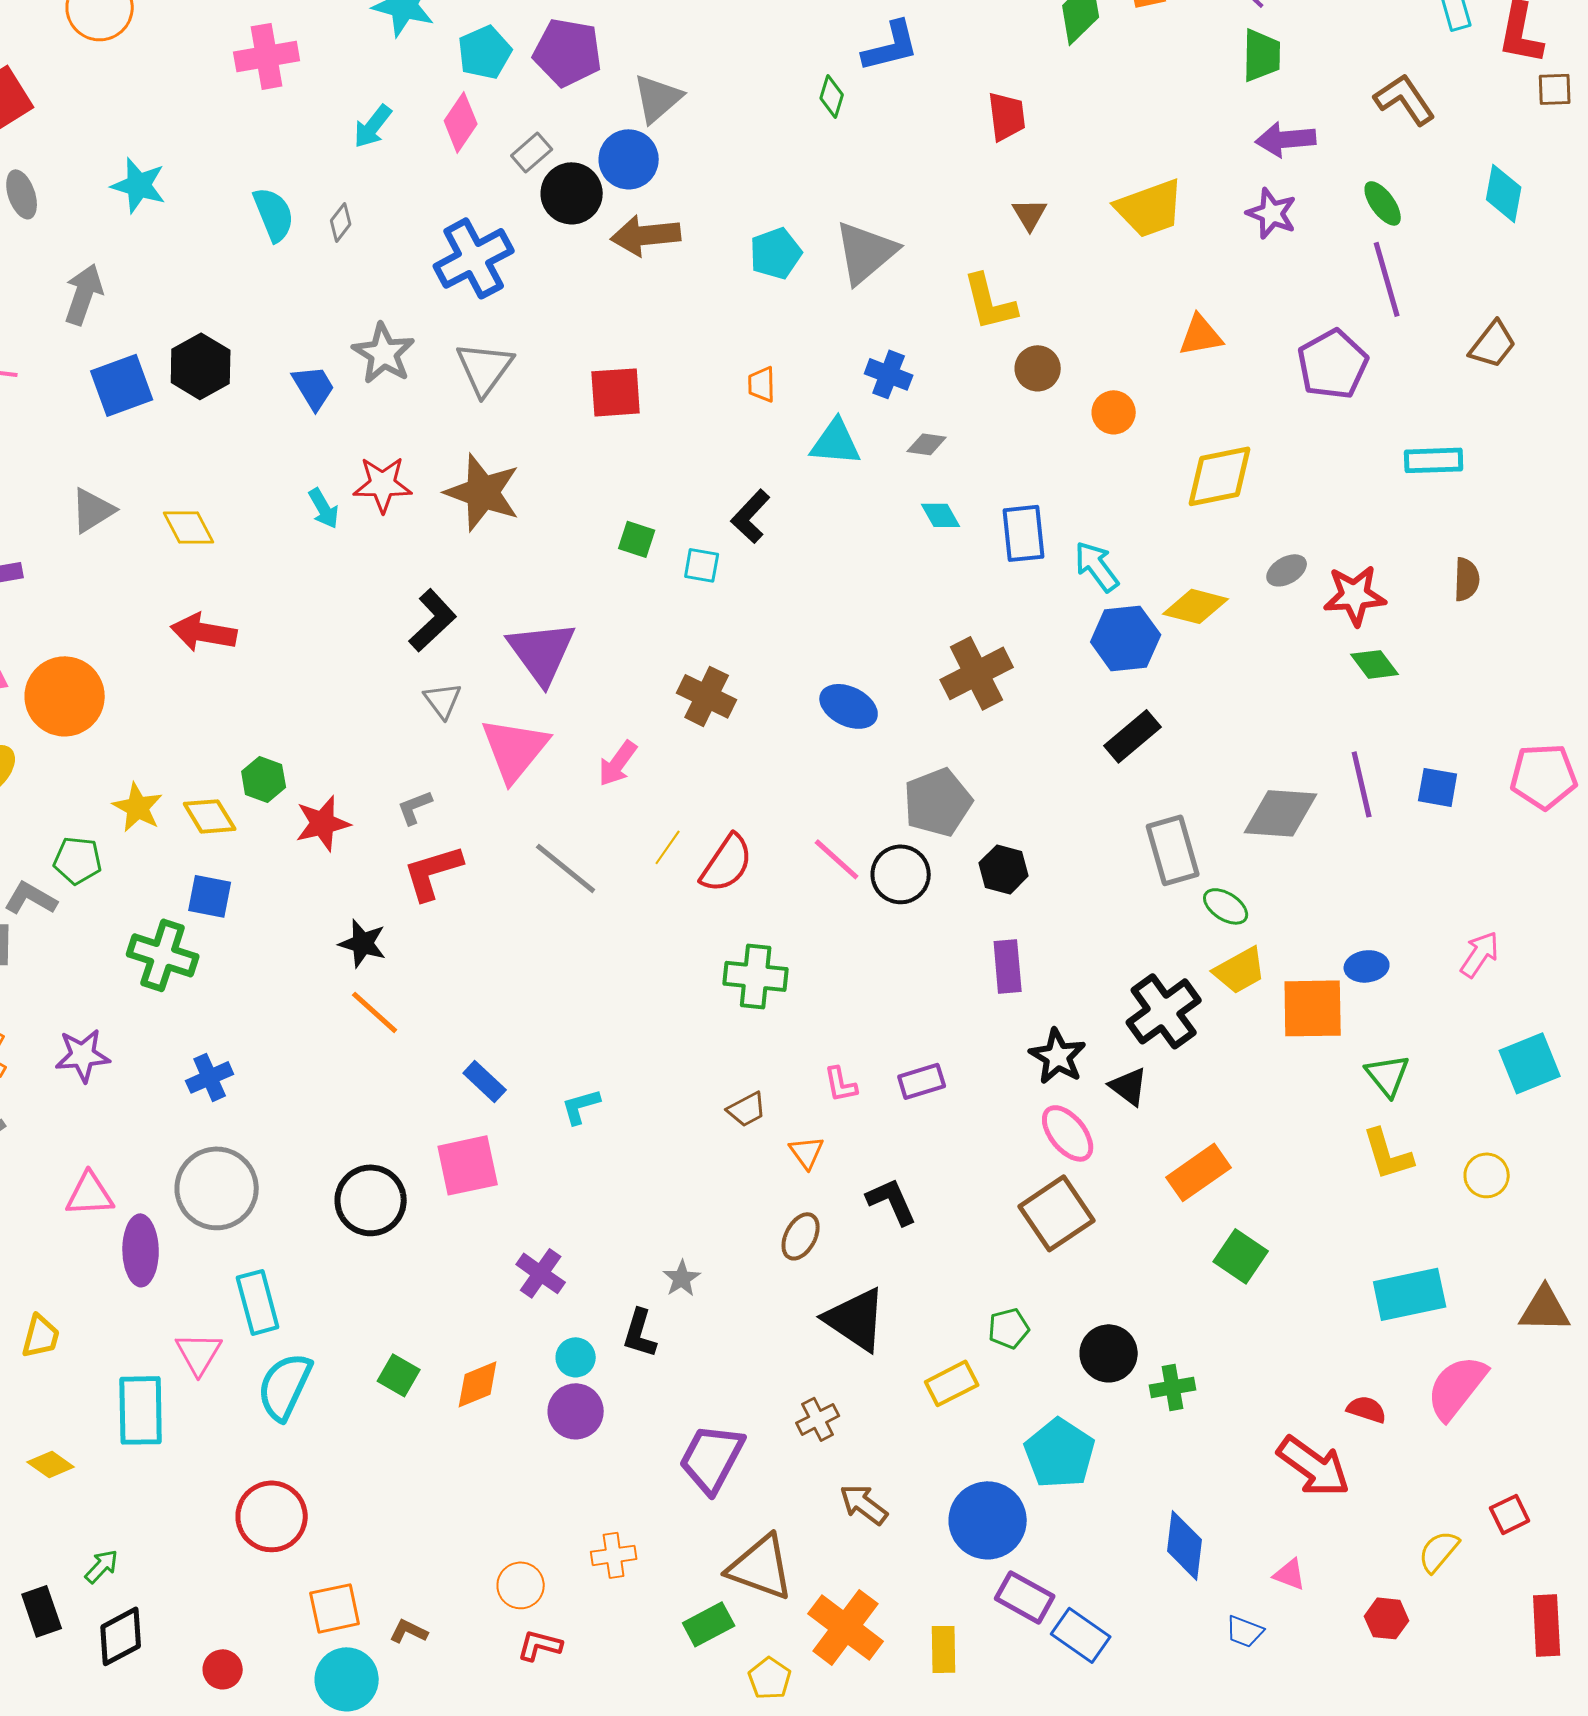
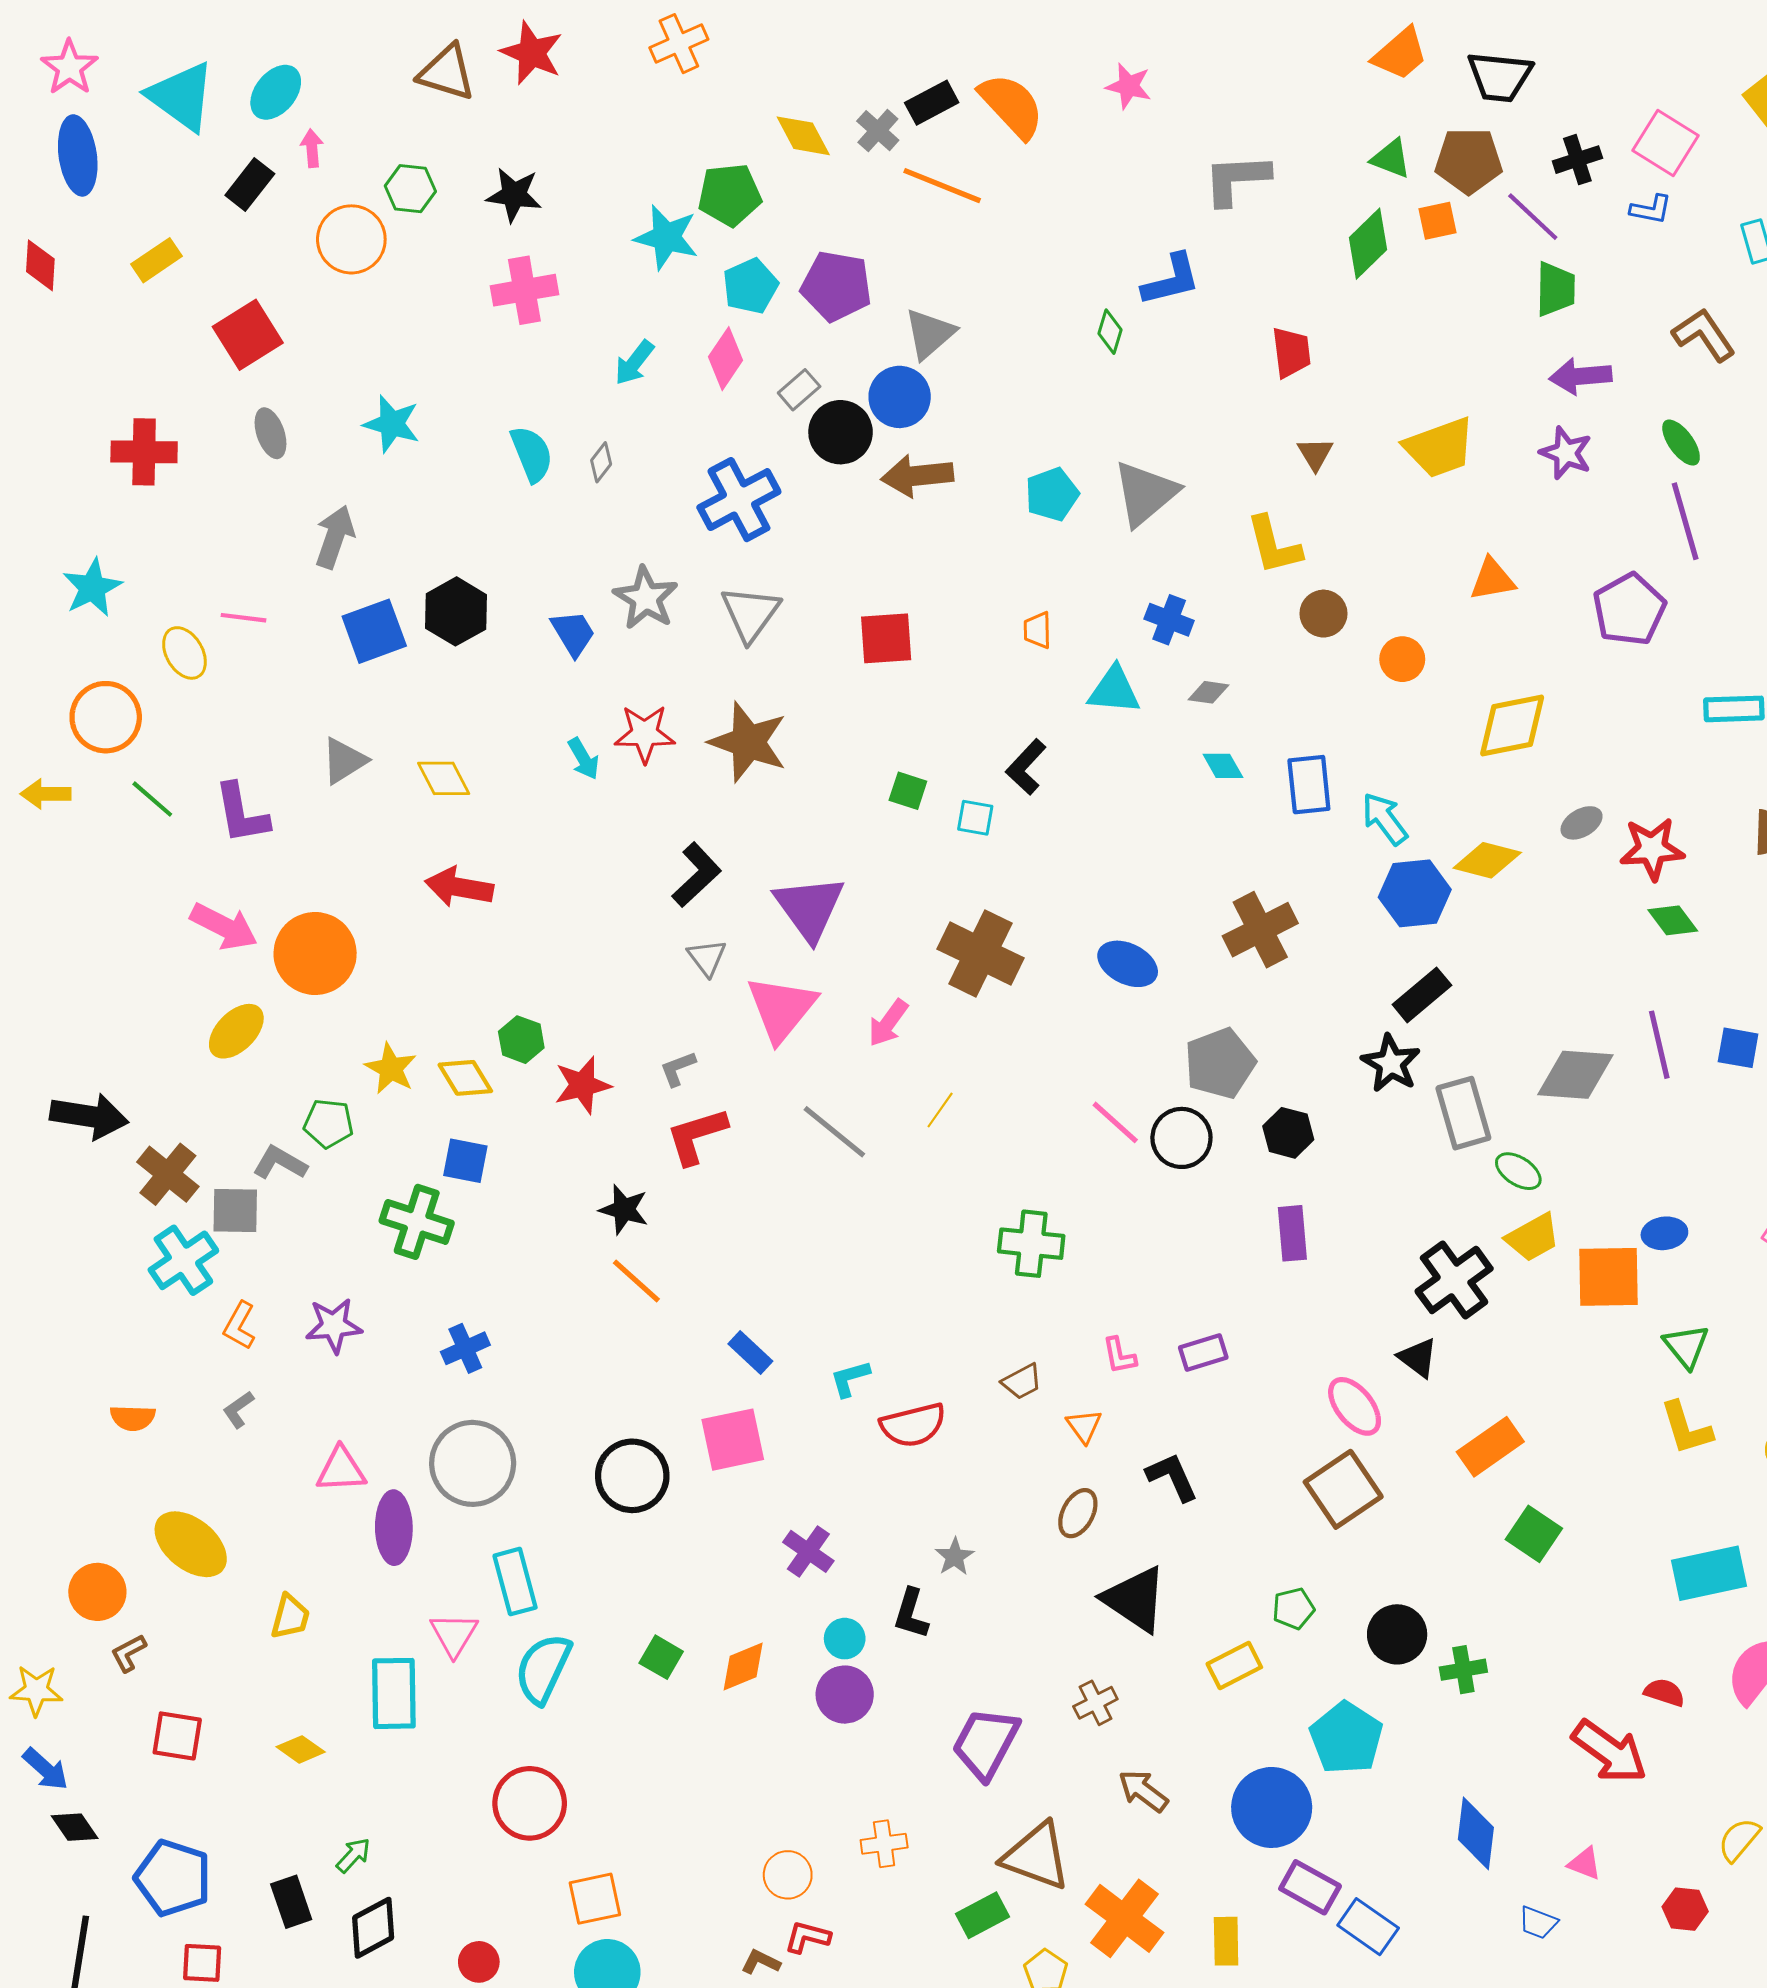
brown cross: (707, 696) -> (980, 953), size x1.4
red semicircle: (727, 863) -> (913, 1425), moved, turned 42
black star: (1058, 1056) -> (1391, 1063), moved
brown L-shape: (409, 1631) -> (761, 1962), moved

